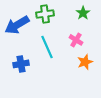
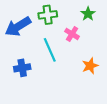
pink cross: (76, 40) -> (72, 34), moved

